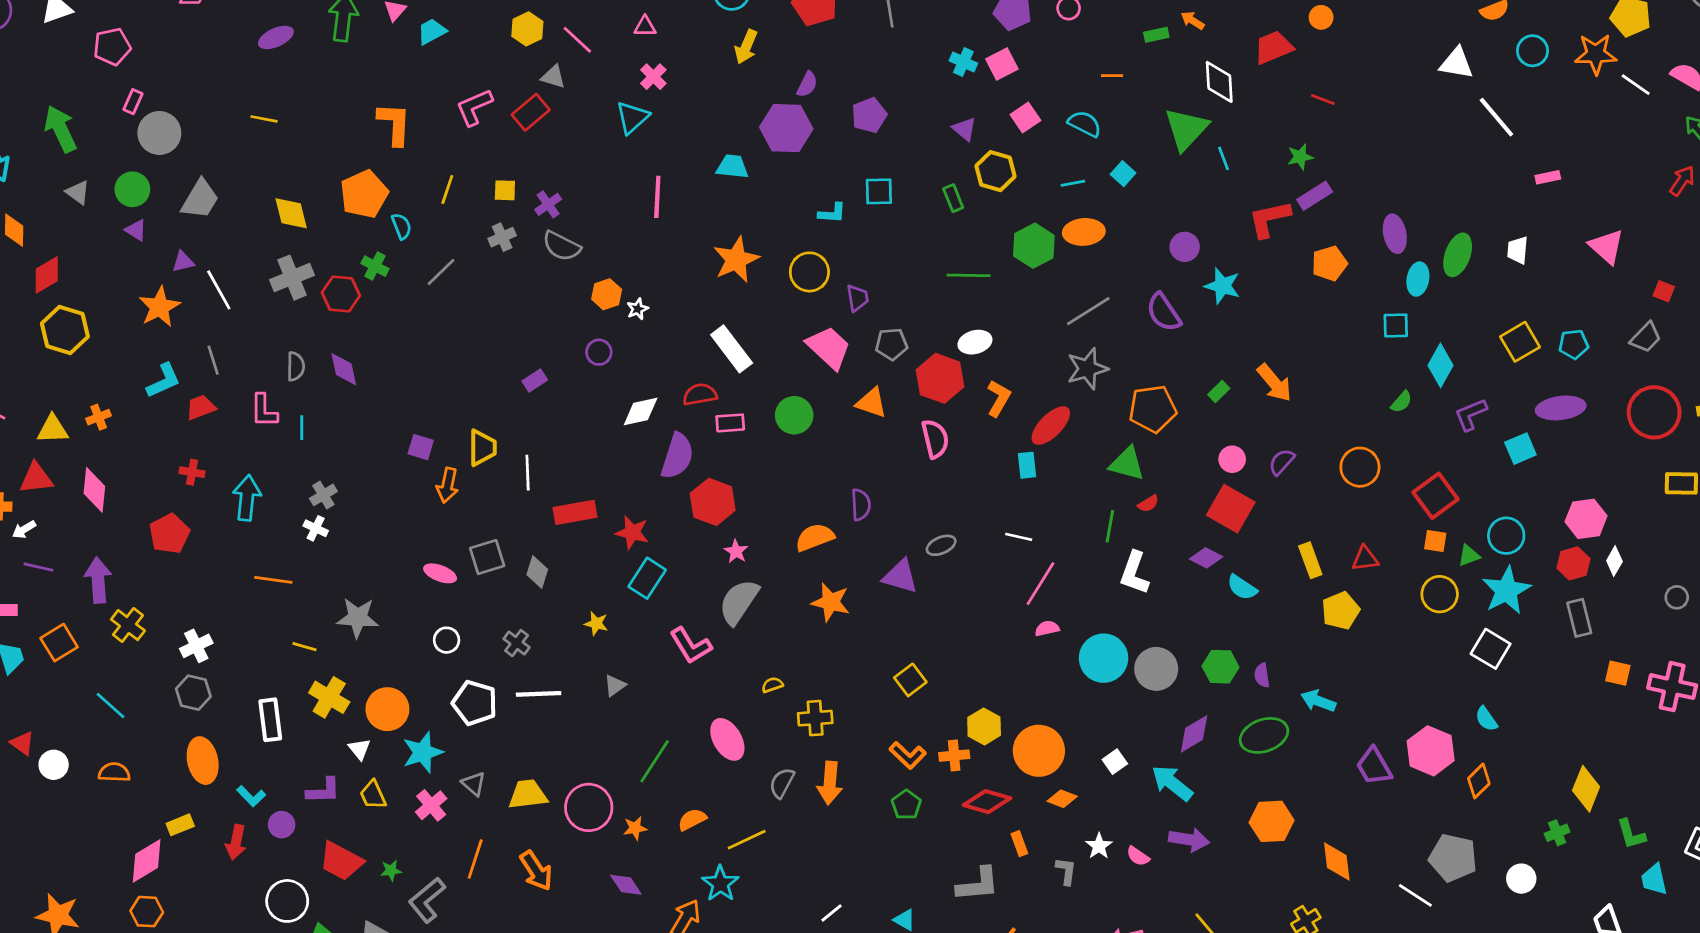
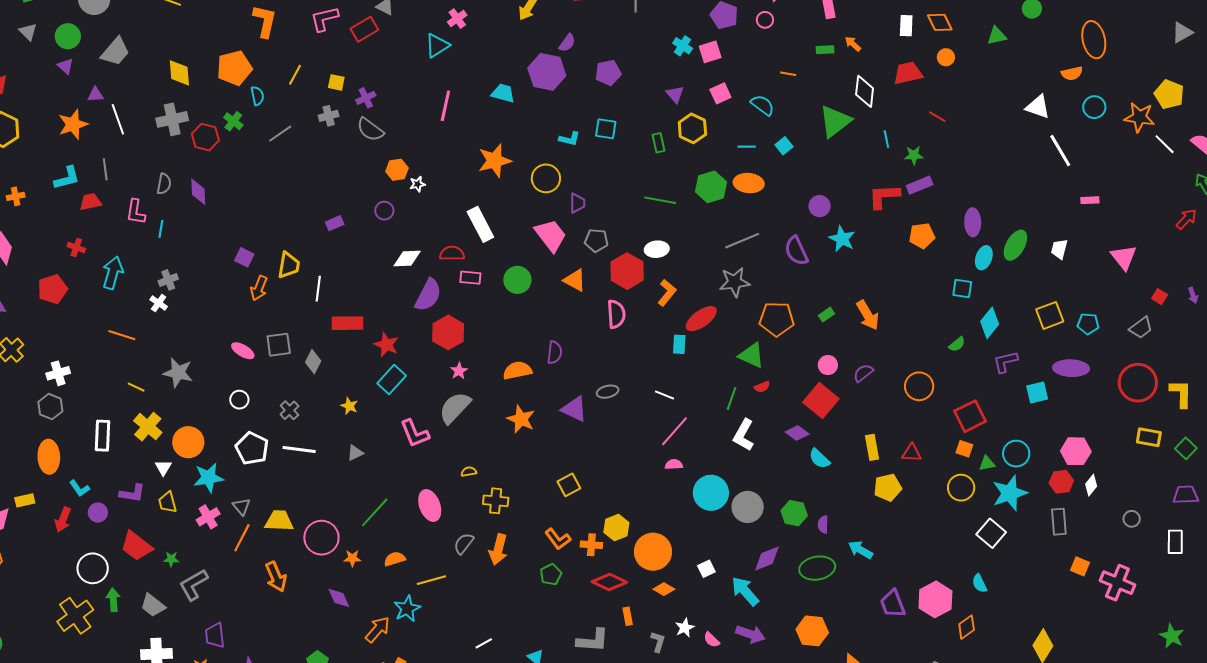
cyan line: (1224, 158) -> (886, 139), moved
orange line: (475, 859) -> (242, 538), moved

